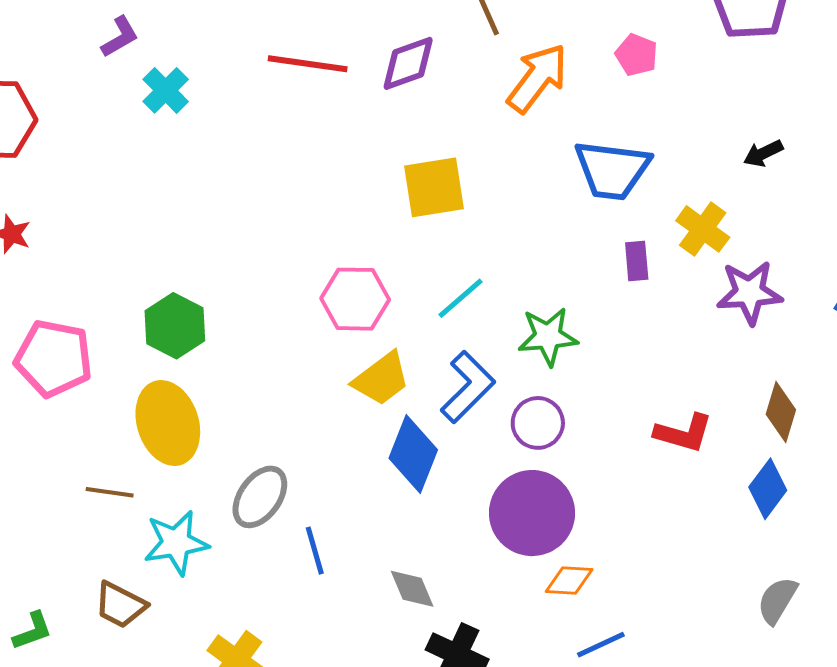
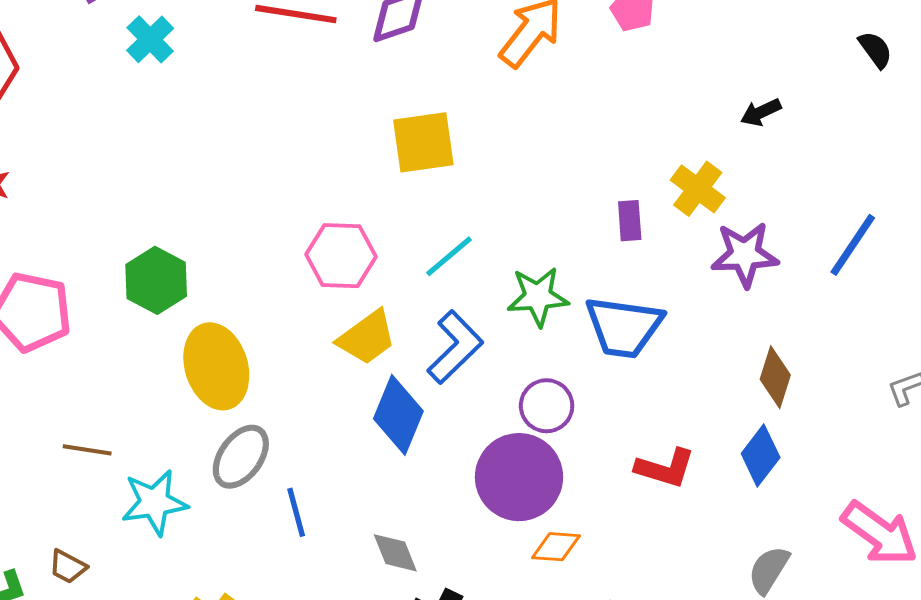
blue trapezoid: (612, 170) -> (624, 327), moved
yellow ellipse: (168, 423) -> (216, 366), moved
purple circle: (538, 423) -> (547, 406), moved
red L-shape: (684, 433) -> (665, 468), moved
brown trapezoid: (120, 605) -> (68, 567), moved, size x0.7

